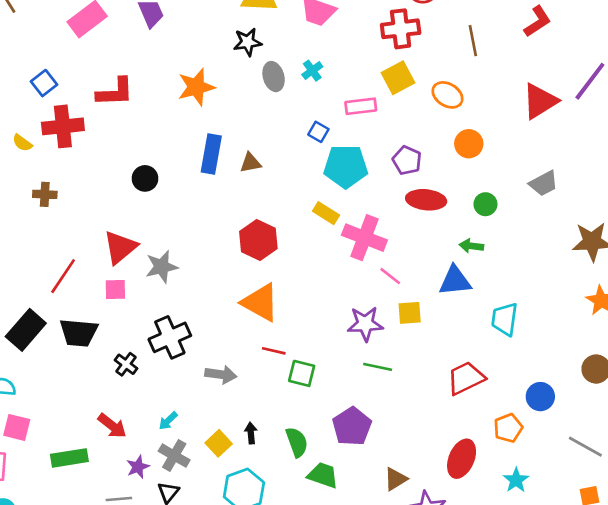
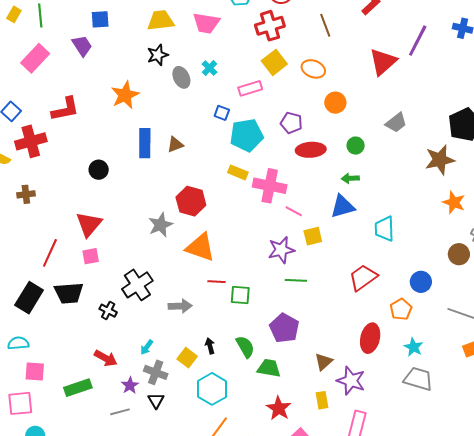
gray star: (162, 267) -> (160, 225), moved

